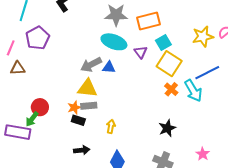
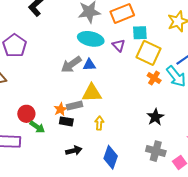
cyan square: (163, 43) -> (140, 33), turned 35
yellow triangle: (87, 88) -> (92, 93), moved
green arrow: (32, 119) -> (37, 127), moved, turned -84

